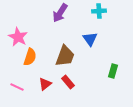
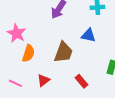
blue triangle: (90, 39) -> (88, 35), turned -42
red rectangle: (68, 82) -> (81, 81), moved

